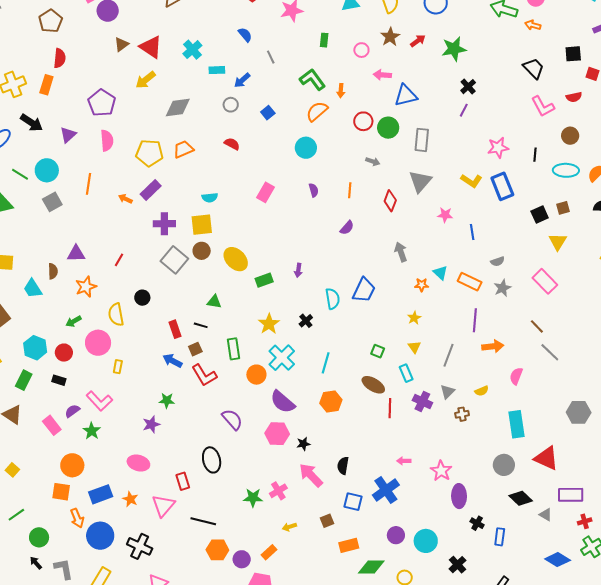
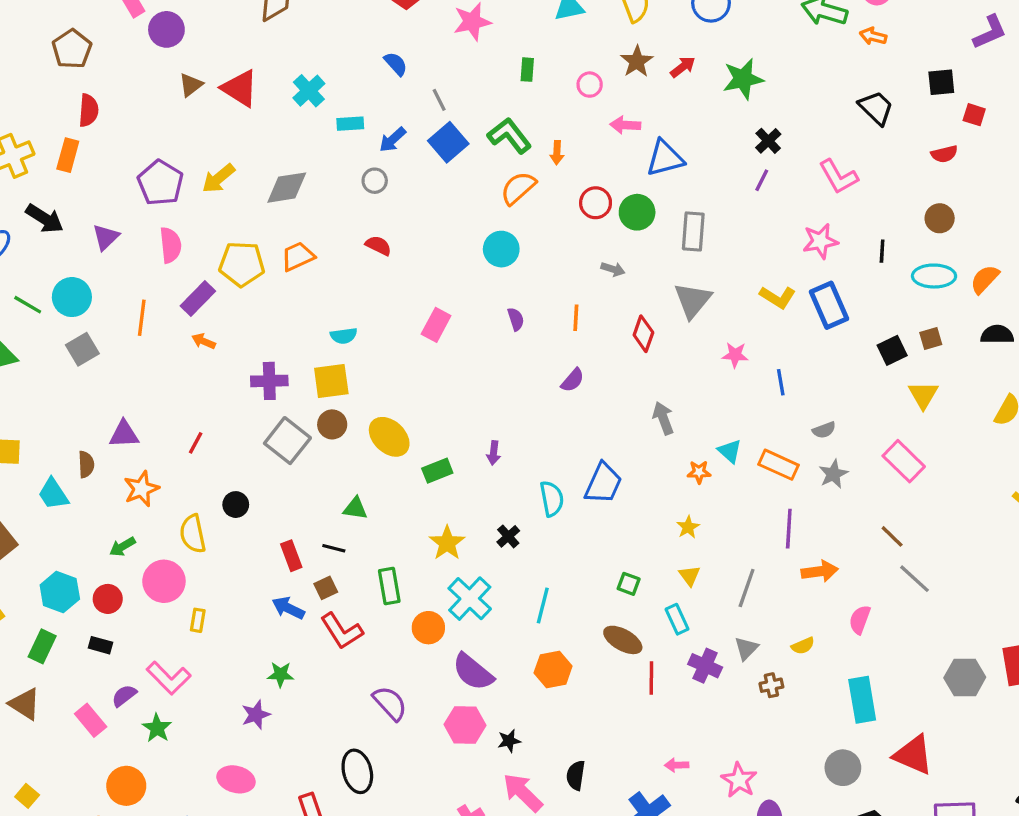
yellow arrow: (145, 80) -> (218, 178), moved
pink L-shape: (543, 106) -> (838, 177), moved
blue square: (268, 113) -> (448, 142), moved, size x1.6
purple rectangle: (151, 190) -> (198, 298), moved

